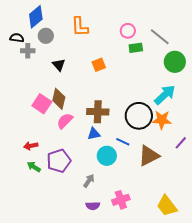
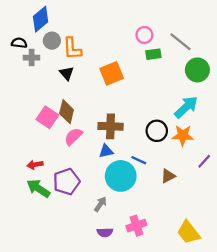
orange L-shape: (80, 27) -> (72, 49), moved
orange square: (99, 65) -> (112, 73), size x1.5
black circle: (139, 116) -> (157, 131), size x0.7
cyan circle: (107, 156) -> (121, 176), size x1.4
brown triangle: (149, 156) -> (168, 176), size x0.6
green arrow: (34, 167) -> (38, 188), size x1.5

